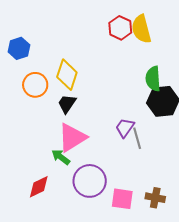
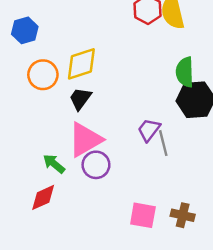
yellow diamond: (67, 75) -> (81, 64), turned 52
green arrow: (61, 157) -> (54, 164), moved
purple circle: (90, 181) -> (96, 165), moved, size x0.7

